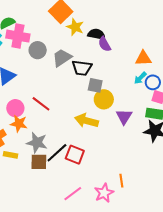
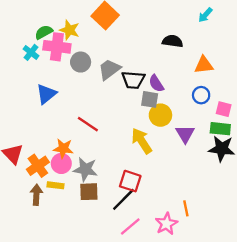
yellow star: (75, 27) -> (69, 30), moved
black semicircle: (97, 34) -> (172, 41), moved
purple semicircle: (105, 44) -> (156, 83), moved
cyan arrow: (140, 78) -> (205, 15), moved
blue circle: (153, 82) -> (201, 95), moved
pink circle: (15, 108) -> (61, 163), moved
yellow arrow: (86, 121) -> (142, 141), turned 45
black line: (57, 153) -> (123, 199), moved

